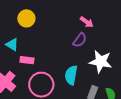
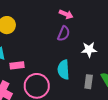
white star: (101, 62) -> (89, 50), size x0.7

